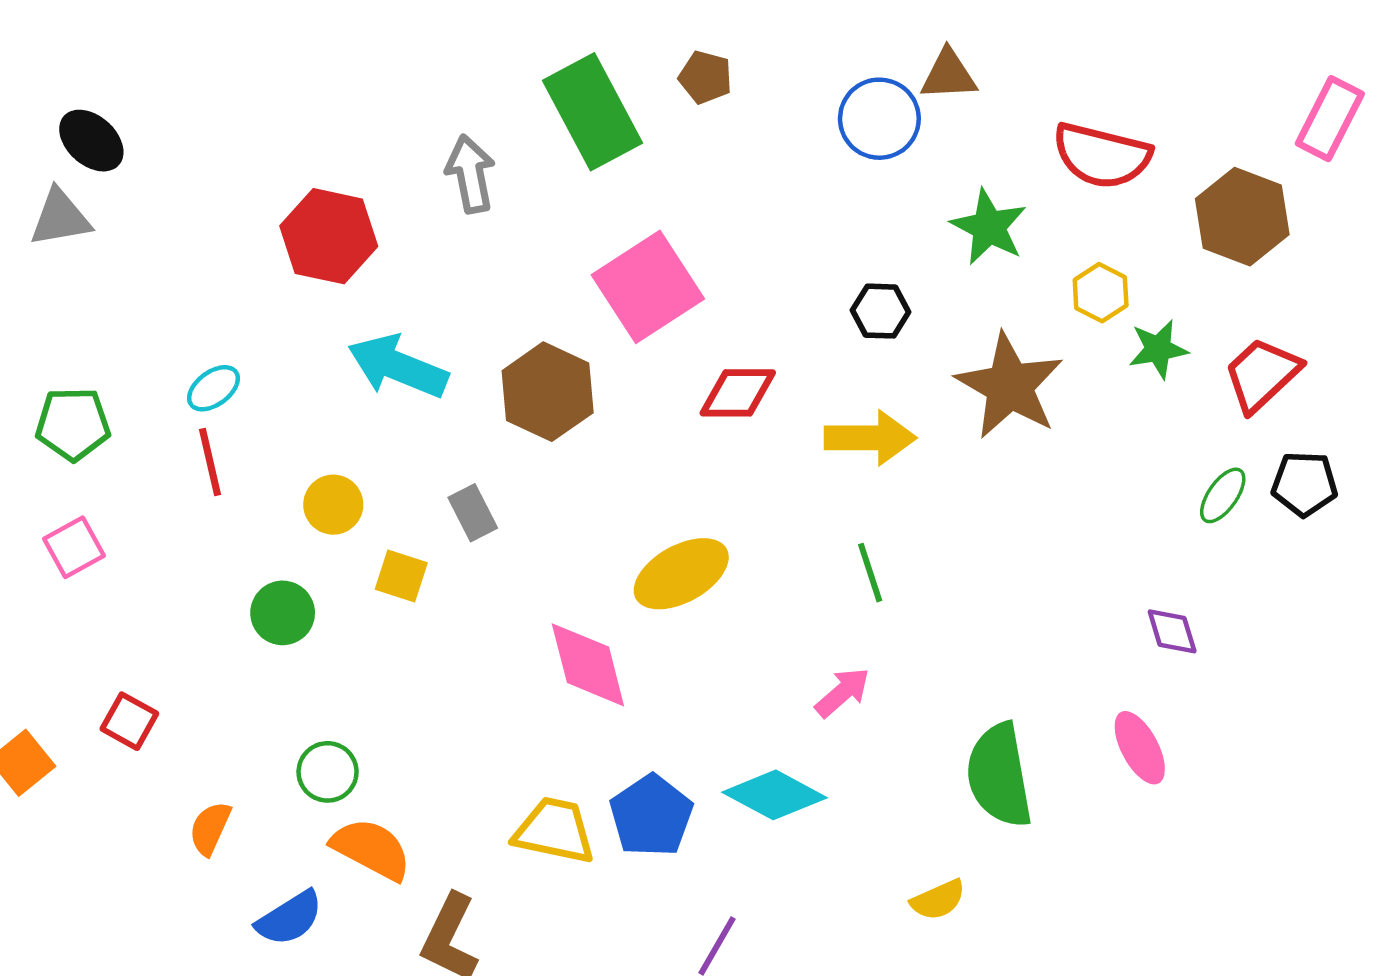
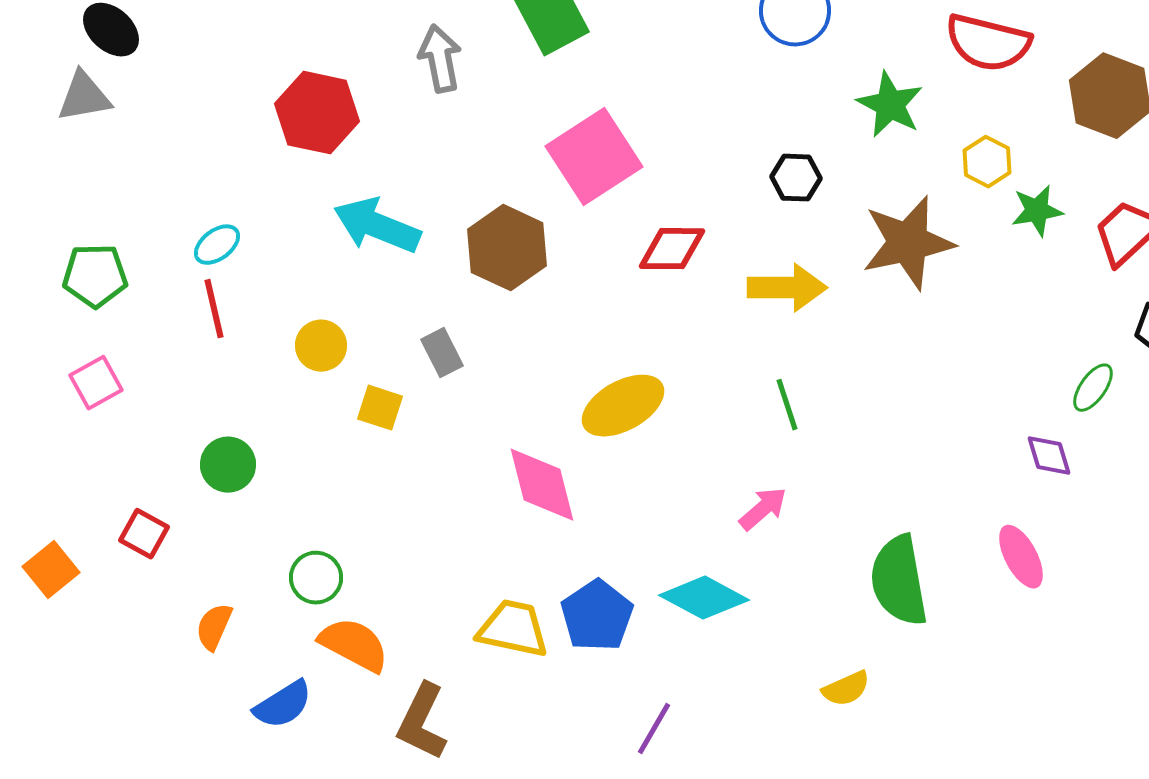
brown star: (1010, 386) -> (908, 243), turned 30
green ellipse: (1223, 495) -> (1093, 388), moved
green circle: (283, 613) -> (228, 465), moved

